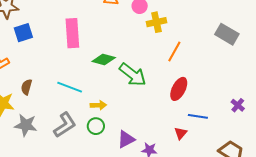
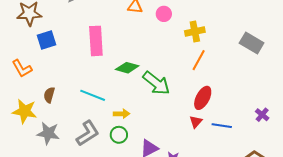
yellow cross: (156, 22) -> (195, 32), moved
red triangle: (181, 133) -> (196, 122), moved

